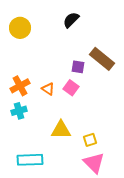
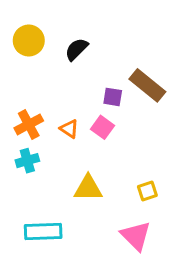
black semicircle: (71, 20) -> (76, 49), moved
yellow square: (90, 140) -> (147, 191), moved

